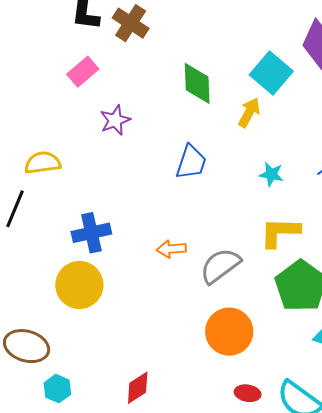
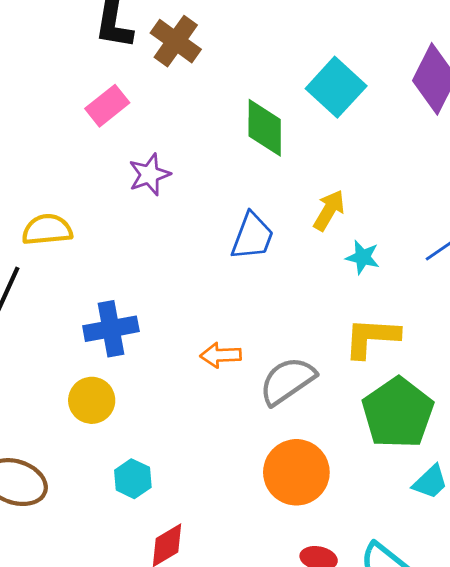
cyan square: (271, 73) -> (336, 87), moved
yellow arrow: (249, 112) -> (329, 210), moved
yellow circle: (79, 285) -> (92, 400), size x0.7
cyan hexagon: (57, 389) -> (133, 479), moved

